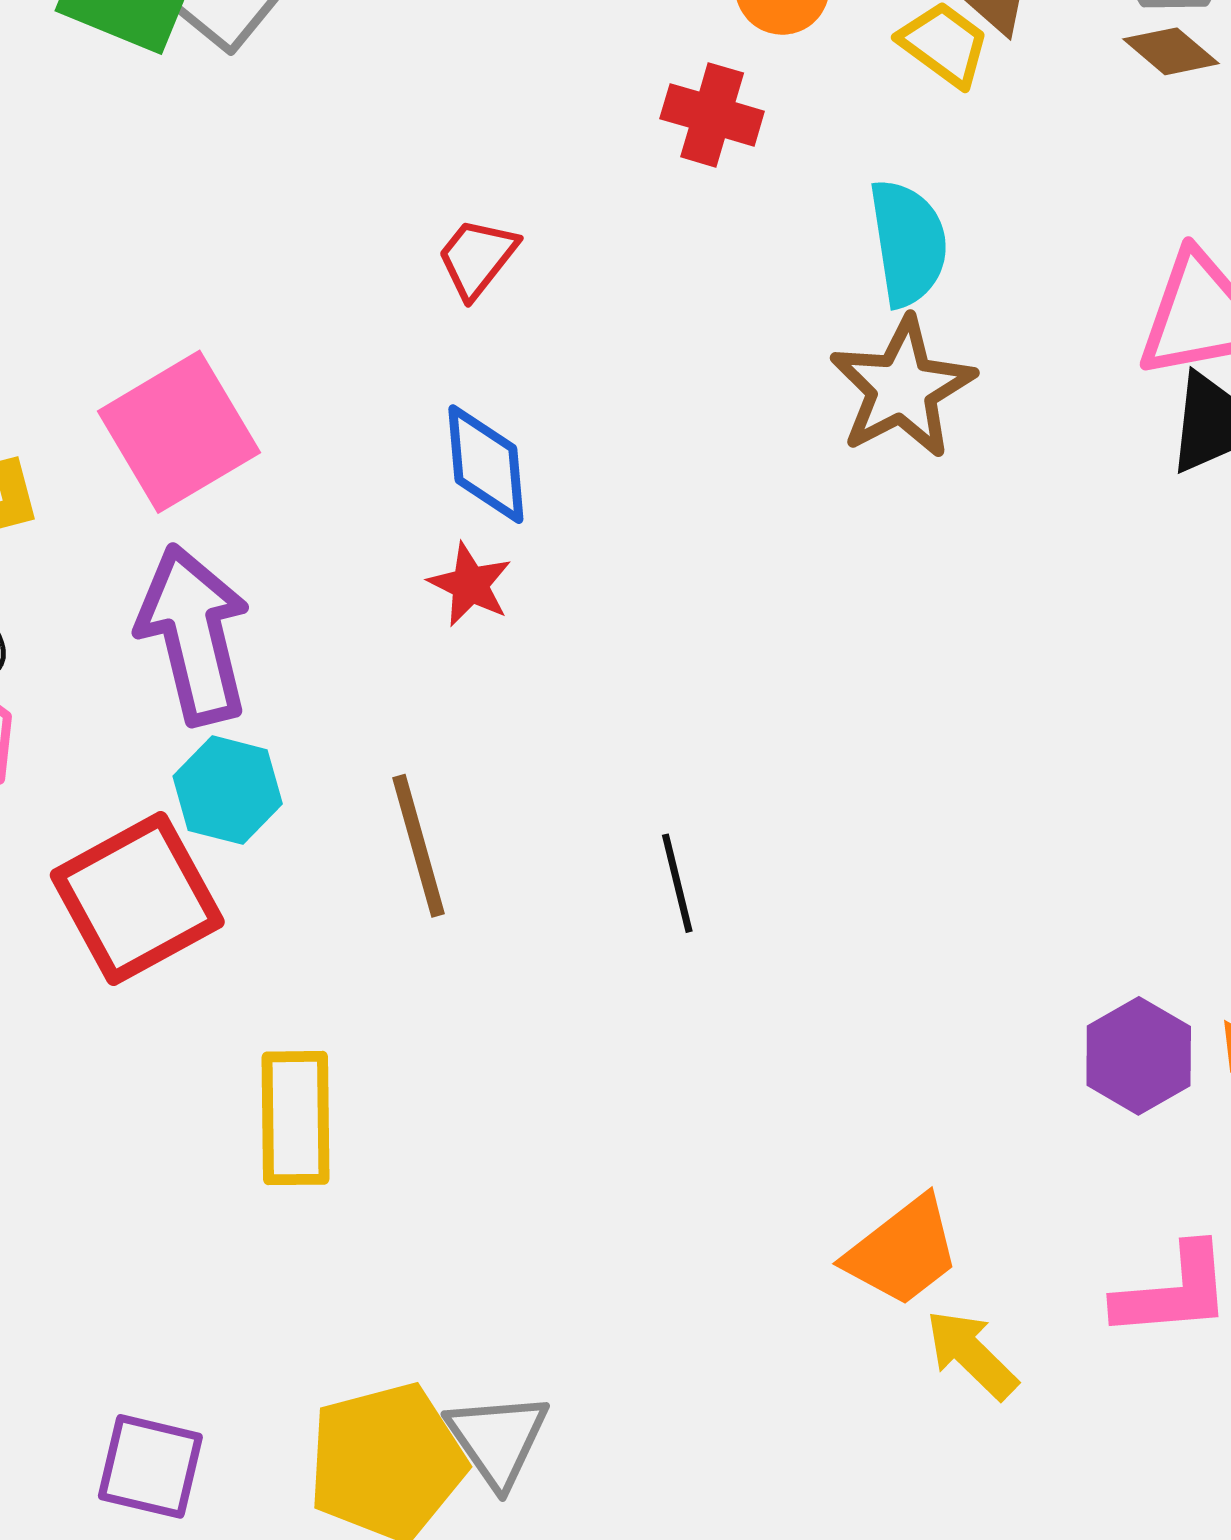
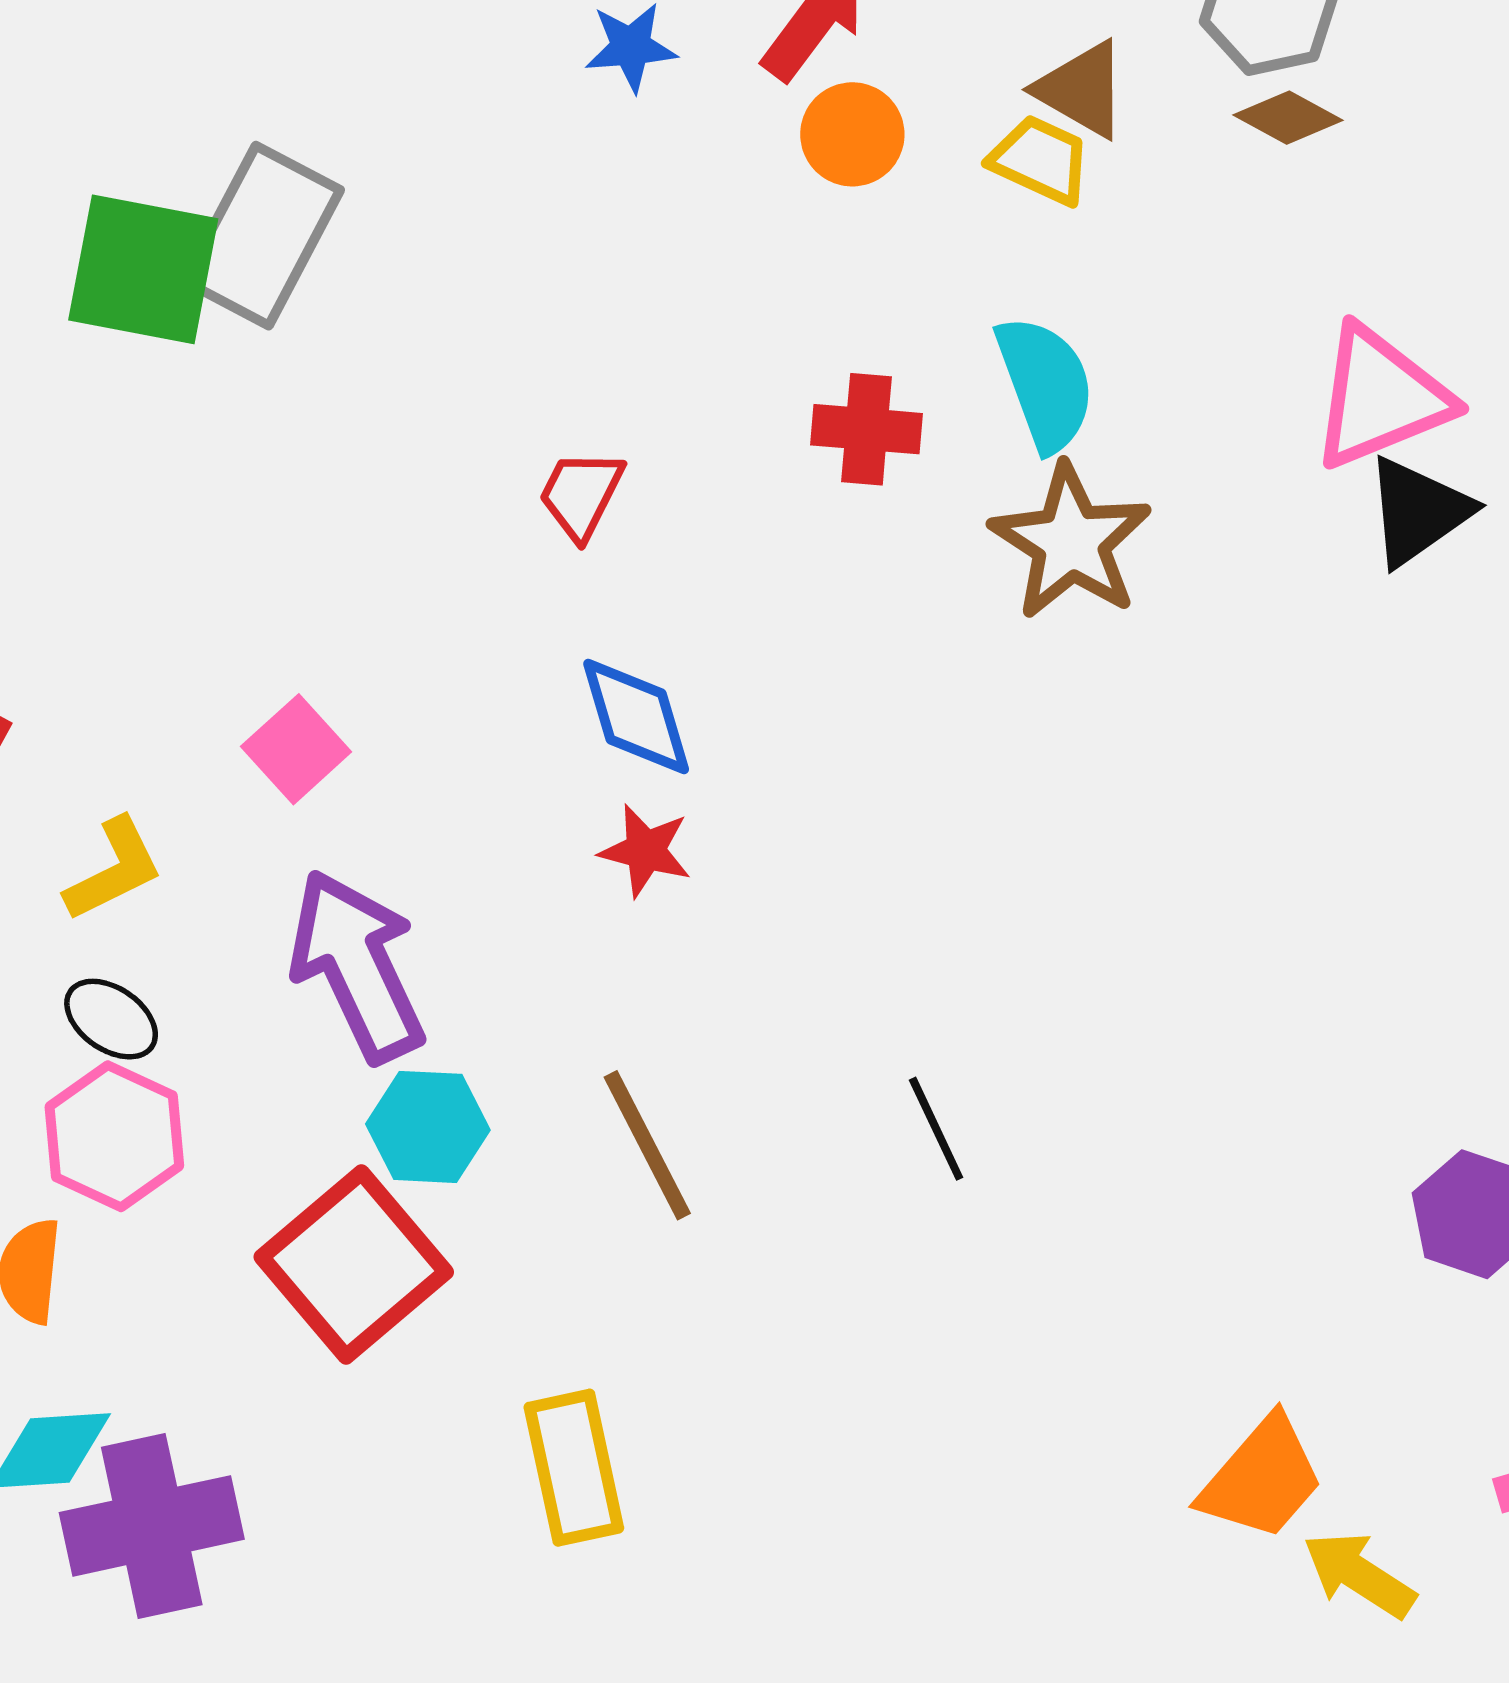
red cross: (712, 115) -> (866, 429), moved
pink square: (179, 432) -> (296, 749), size x0.6

